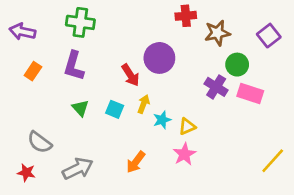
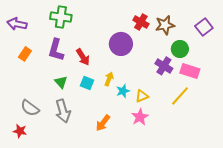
red cross: (186, 16) -> (141, 22), moved, turned 35
red arrow: (130, 75) -> (83, 57), moved
yellow line: (273, 161) -> (180, 96), moved
gray arrow: (78, 169) -> (63, 111), moved, turned 100

